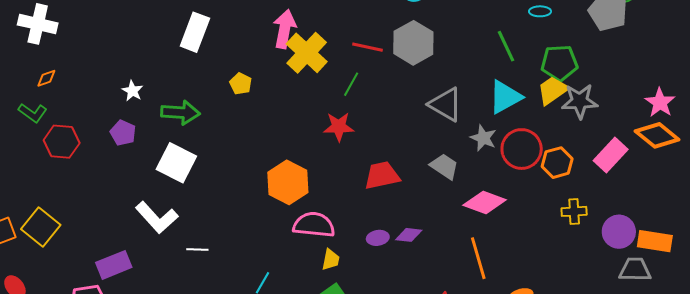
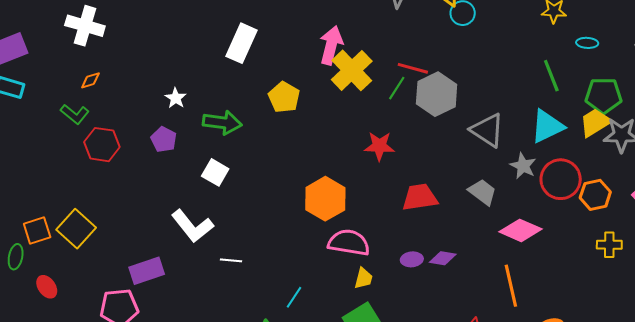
gray hexagon: (413, 43) -> (437, 94), moved
yellow pentagon: (241, 84) -> (284, 97), size x1.4
green line: (351, 84) -> (397, 88), moved
white square: (176, 163) -> (215, 172), size x0.7

